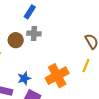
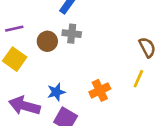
orange cross: (57, 76) -> (100, 90), size x0.7

